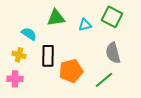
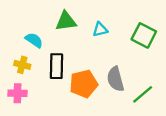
green square: (112, 17) -> (144, 35), moved
gray semicircle: (113, 53) -> (115, 79), moved
green line: (104, 80) -> (143, 94), moved

